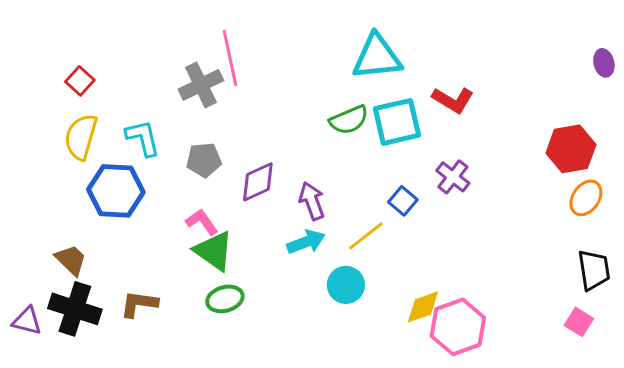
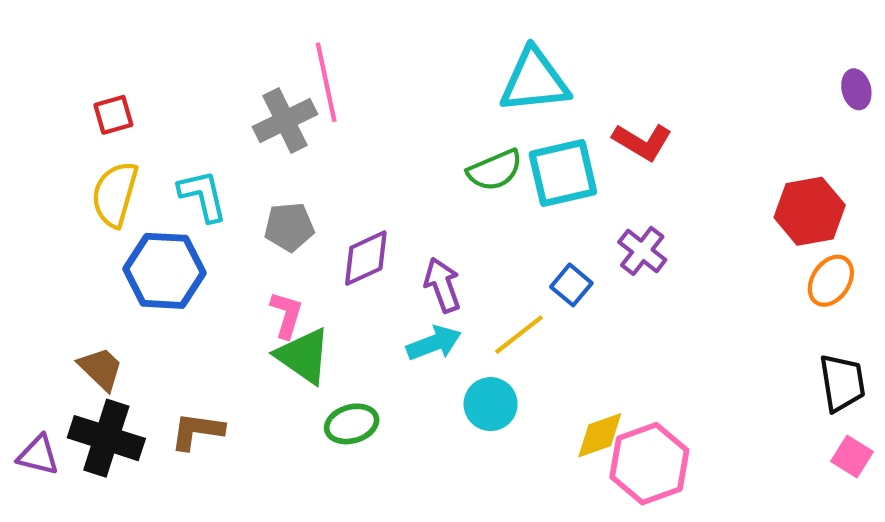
red square: (80, 81) -> (113, 115), turned 32
pink L-shape: (202, 222) -> (286, 315), turned 52
green ellipse: (225, 299) -> (352, 424), moved
pink square: (579, 322) -> (852, 457), moved

